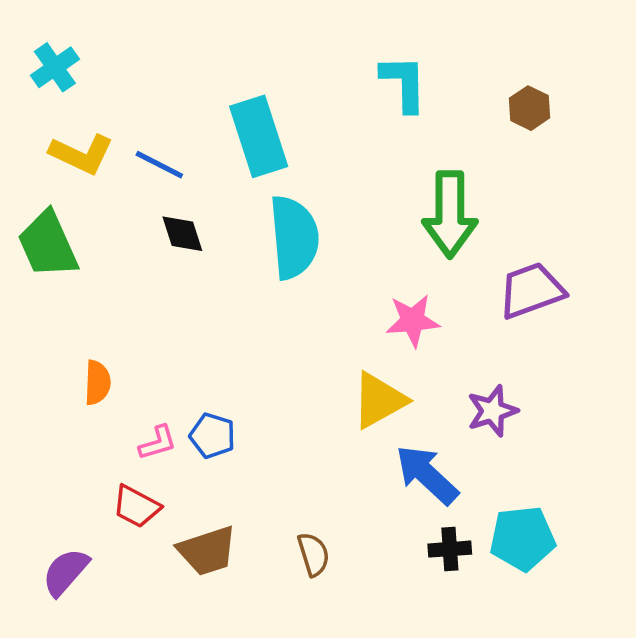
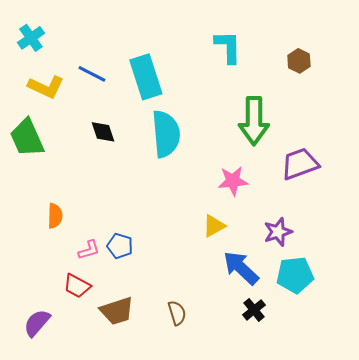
blue line: (159, 165) -> (92, 74), moved
yellow triangle: (379, 400) -> (214, 226), size x0.7
cyan pentagon: (522, 538) -> (295, 275), moved
black cross: (450, 549) -> (254, 310), turned -35

